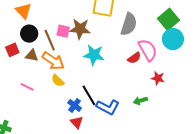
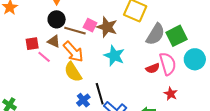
green square: (168, 19) -> (176, 36), moved
brown line: (50, 40) -> (75, 31), turned -65
red square: (12, 50) -> (32, 44), moved
yellow semicircle: (58, 81) -> (73, 72), size x1.5
pink line: (27, 87) -> (44, 57), moved

